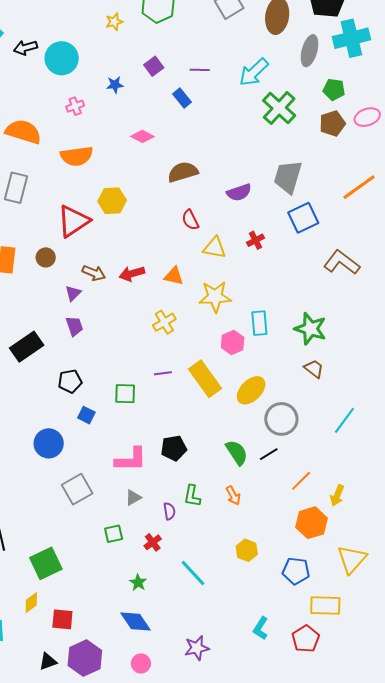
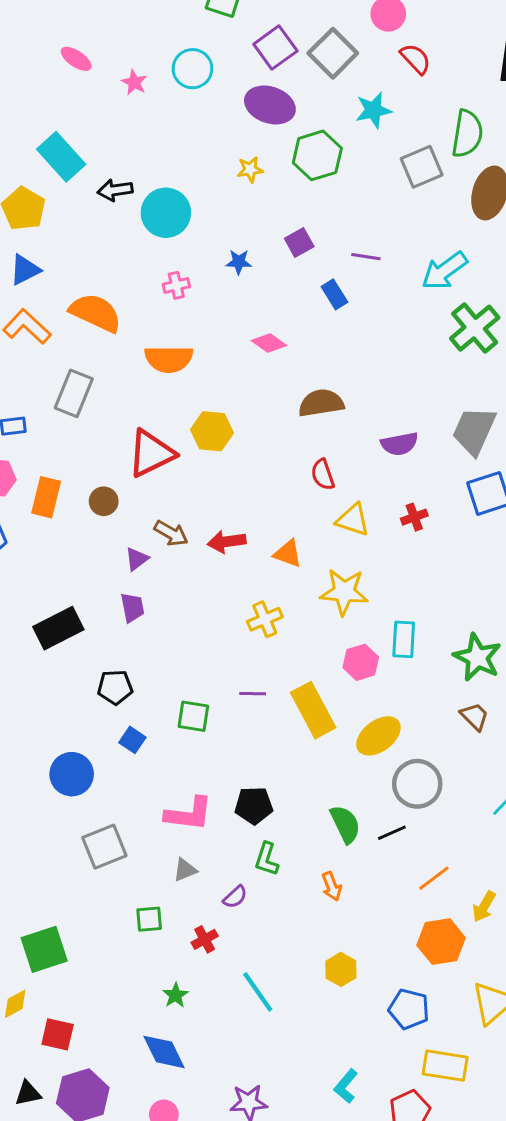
green L-shape: (192, 496) -> (267, 859), moved
purple semicircle: (169, 511) -> (235, 897), turned 48

